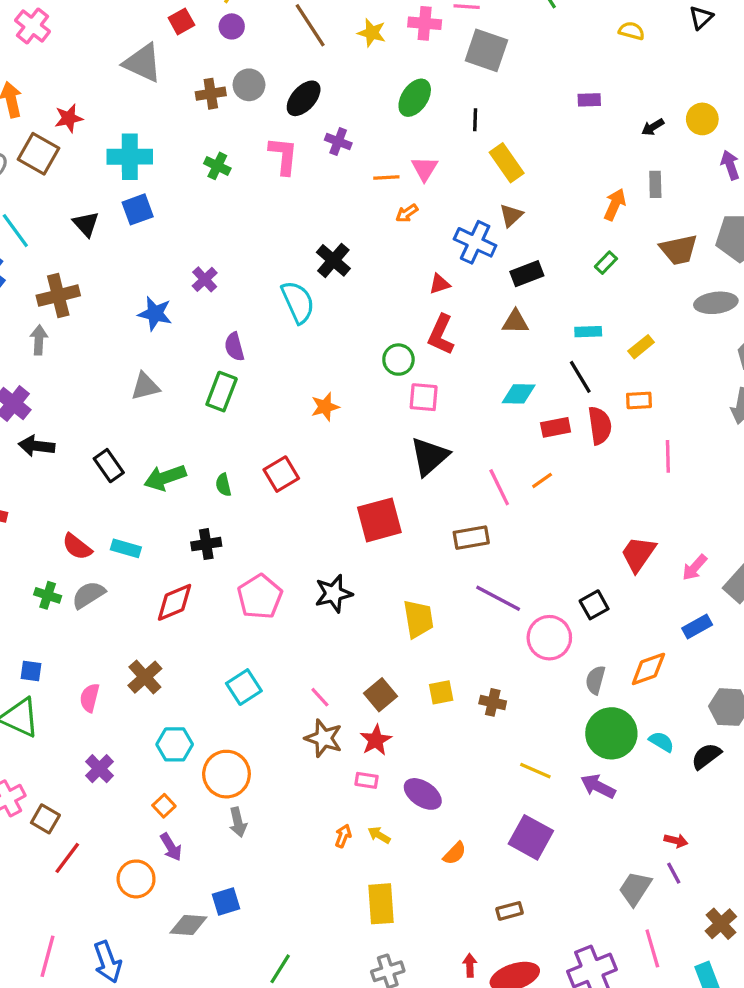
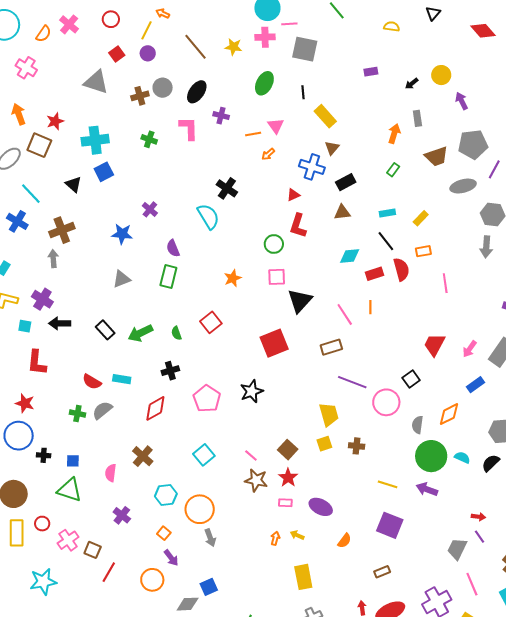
pink square: (424, 397) -> (277, 277), moved
orange line: (542, 480) -> (370, 307), turned -48
yellow trapezoid: (418, 619) -> (329, 414), moved

